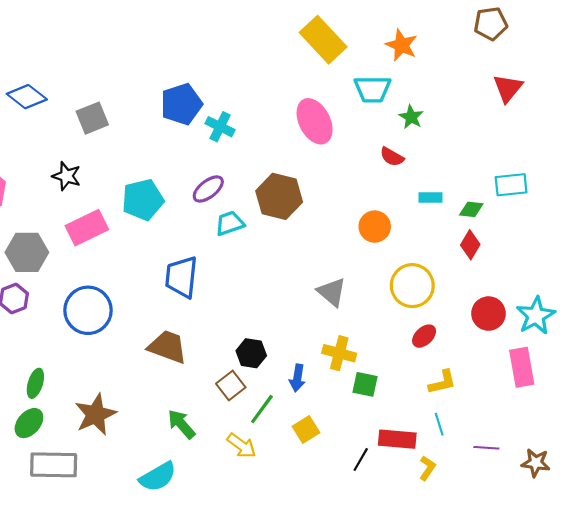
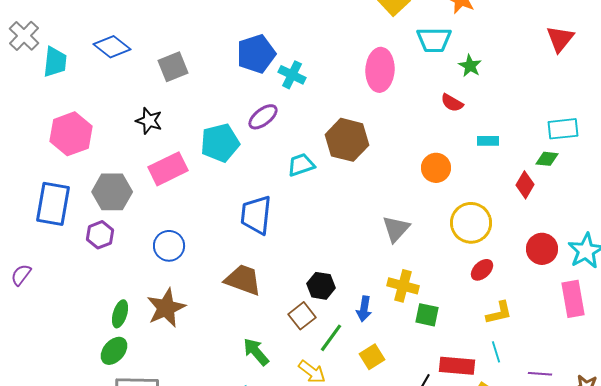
pink ellipse: (315, 121) -> (380, 70), turned 30
purple ellipse: (208, 189) -> (263, 117), moved
green diamond: (471, 209) -> (547, 159), moved
gray triangle: (332, 292) -> (396, 229), turned 32
blue circle: (88, 310) -> (169, 246), size x0.7
brown star: (96, 414) -> (166, 308), moved

